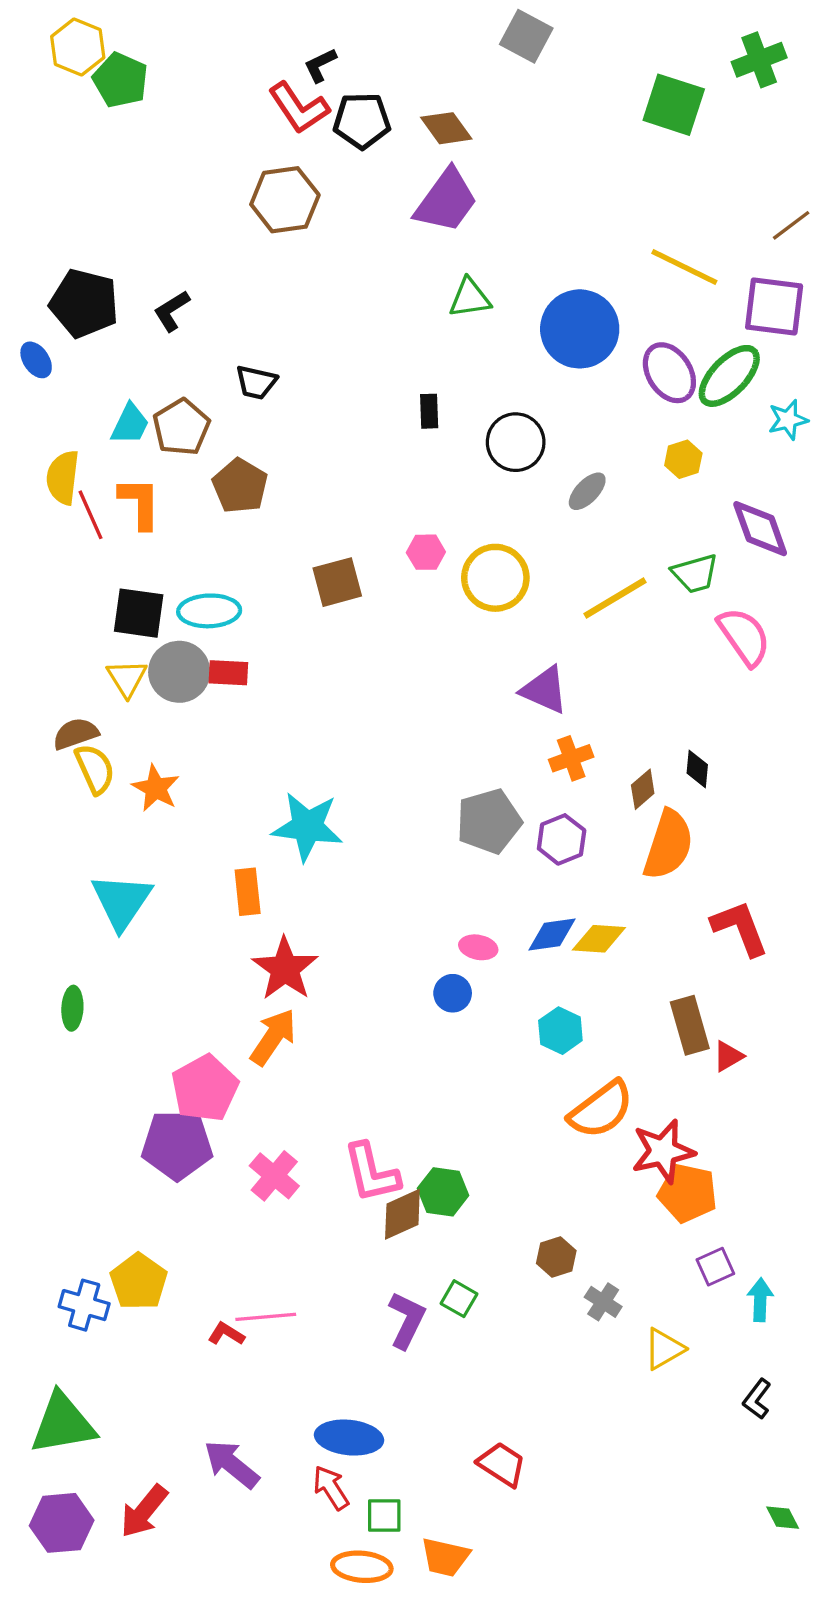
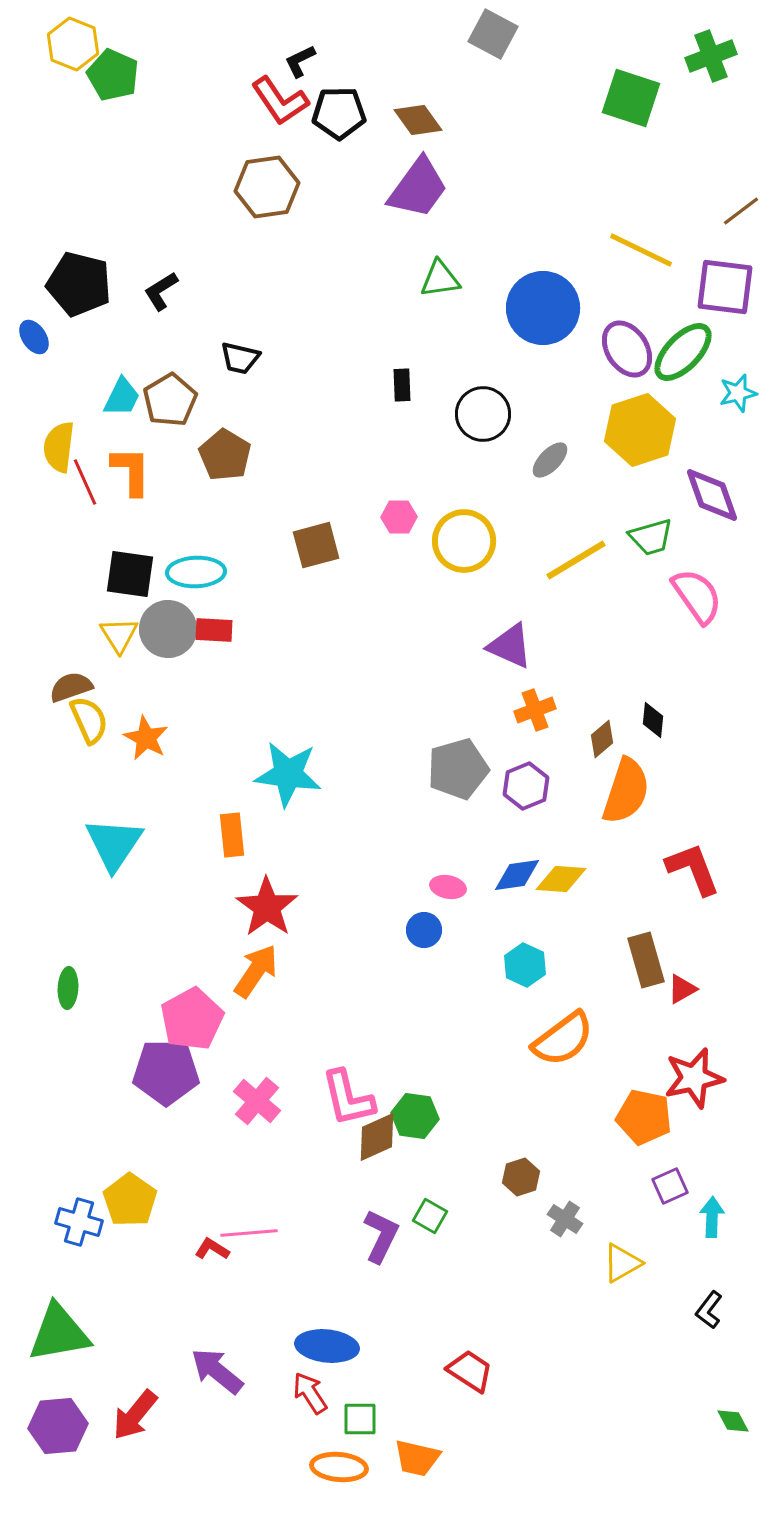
yellow hexagon: (683, 459) -> (640, 430), size x2.0
green ellipse: (72, 1008) -> (68, 988), moved
red star: (663, 1151) -> (694, 1078), moved

